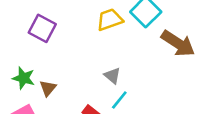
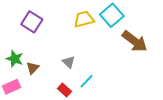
gray triangle: (112, 76) -> (69, 62), moved

